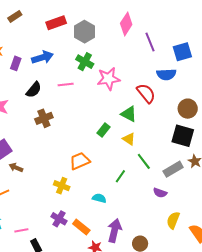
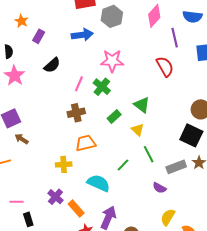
blue arrow: (43, 57) -> (82, 35), moved
green cross: (85, 62) -> (102, 87), moved
blue semicircle: (166, 74) -> (192, 17), moved
pink star: (108, 79) -> (112, 61), moved
pink line: (66, 84) -> (79, 84), moved, turned -70
red semicircle: (146, 93) -> (165, 67), moved
brown cross: (44, 118) -> (76, 113), moved
yellow cross: (62, 186) -> (64, 164), turned -35
cyan semicircle: (99, 198) -> (99, 183), size x1.6

